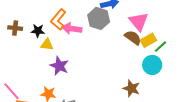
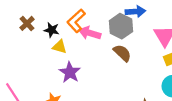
brown cross: (15, 28) -> (27, 23), turned 32
brown semicircle: (133, 38) -> (122, 53), moved

